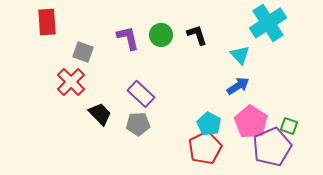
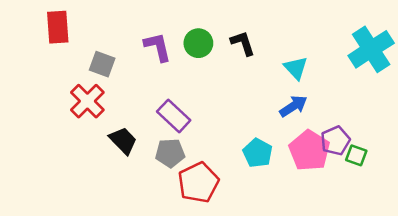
cyan cross: (268, 23) -> (371, 49), moved
purple pentagon: (272, 147) -> (335, 141), moved, size x0.6
red pentagon: (205, 148) -> (198, 183), moved

